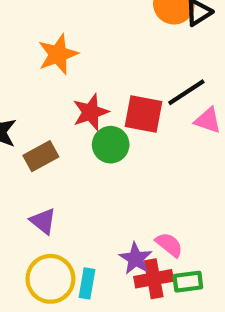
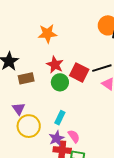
red star: (91, 112) -> (55, 65), turned 30
yellow circle: (50, 279) -> (29, 126), moved
cyan rectangle: (87, 283) -> (60, 118), moved

